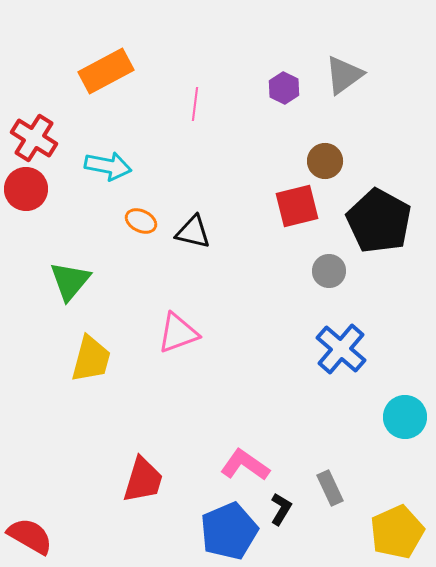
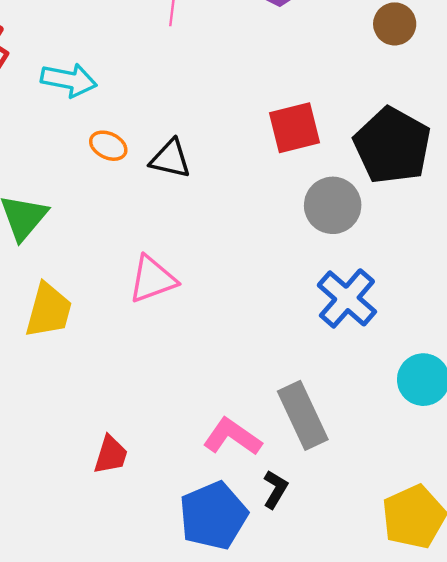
brown circle: (325, 161) -> (395, 24), moved
gray circle: (329, 271) -> (333, 205), size x1.4
red trapezoid: (143, 480) -> (111, 455), size x0.7
gray rectangle: (330, 488) -> (303, 415), moved, size x1.6

